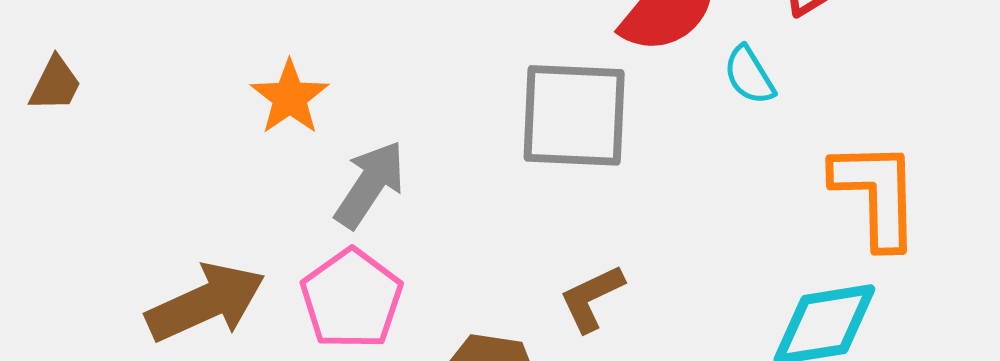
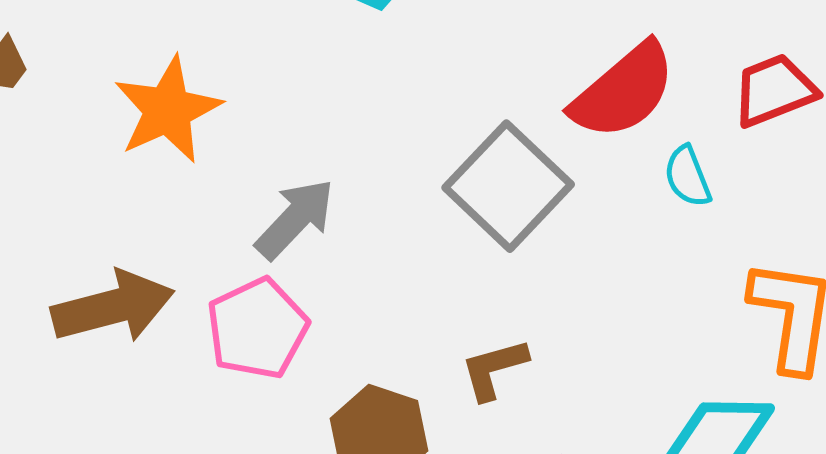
orange star: (290, 97) -> (168, 110), moved, size x1.4
gray square: (574, 115) -> (508, 186), turned 31

